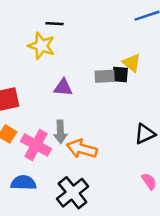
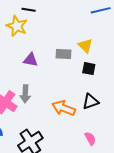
black square: (120, 74) -> (89, 69), moved
orange arrow: (82, 149) -> (64, 108), moved

